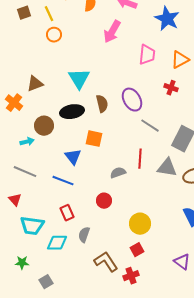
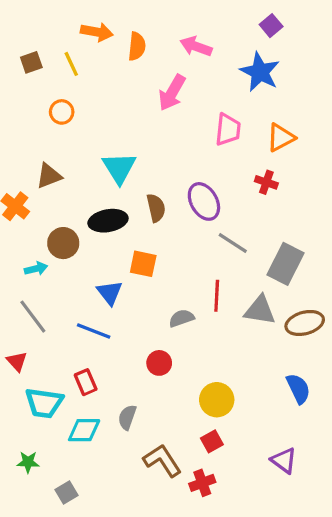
orange circle: (54, 35) -> (62, 112), moved
gray line: (25, 172) -> (33, 317), turned 30
red rectangle: (67, 213) -> (86, 382), moved

